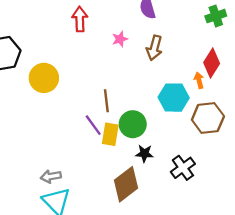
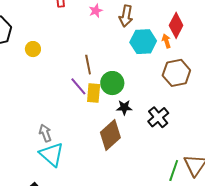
yellow circle: (44, 78) -> (33, 49), size x0.6
cyan hexagon: (174, 98) -> (143, 42), moved
gray arrow: (51, 176) -> (45, 133), turned 84

